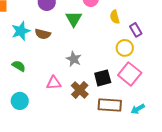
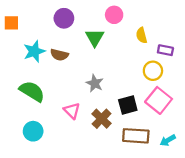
purple rectangle: (136, 30) -> (165, 50), turned -48
green semicircle: (19, 66) -> (32, 91), size x1.6
pink triangle: (54, 83) -> (72, 111), turned 49

